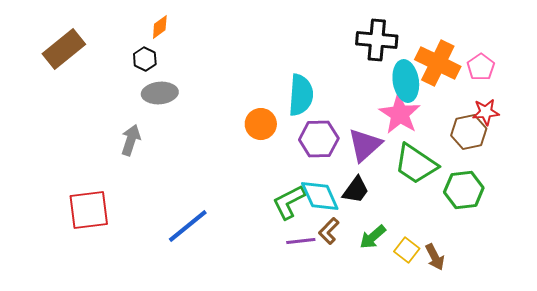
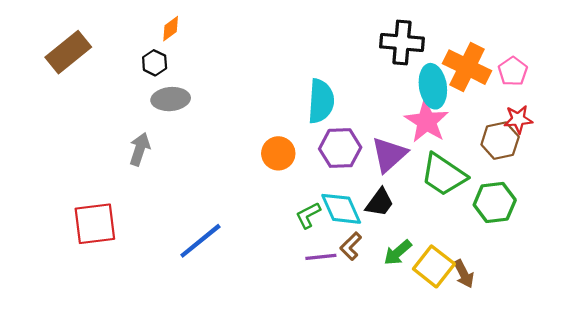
orange circle: (261, 124) -> (278, 153), moved
green L-shape: (289, 202) -> (308, 215), size x0.7
yellow square: (407, 250) -> (434, 266), size x1.5

